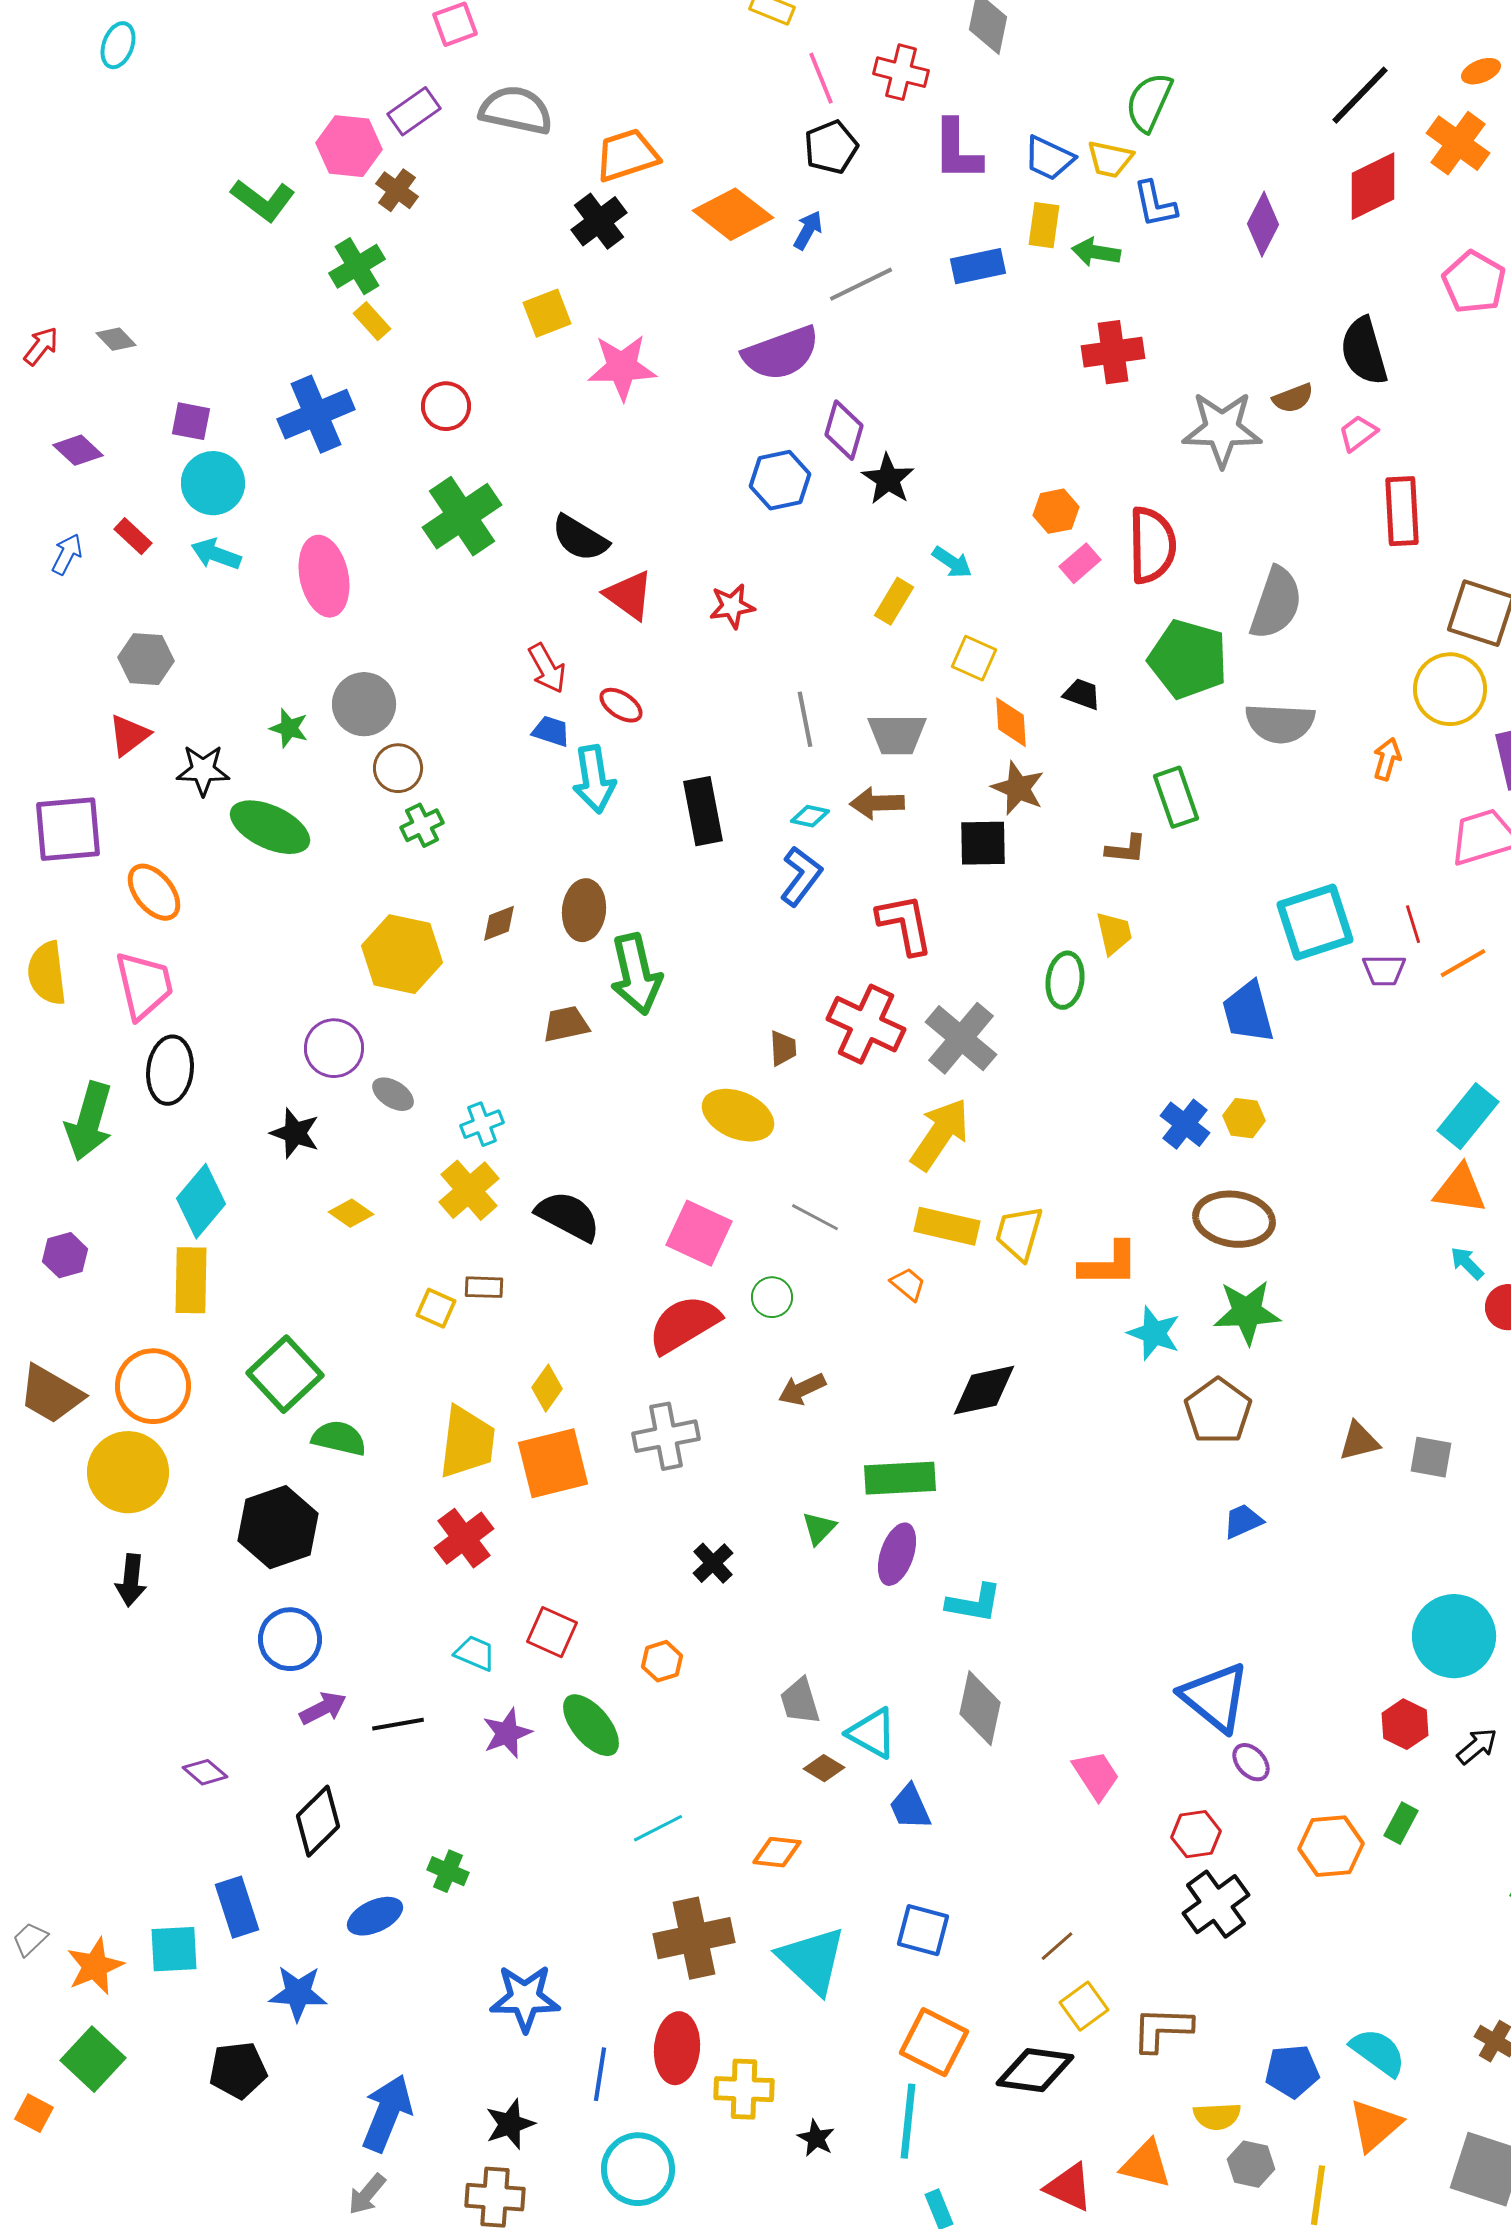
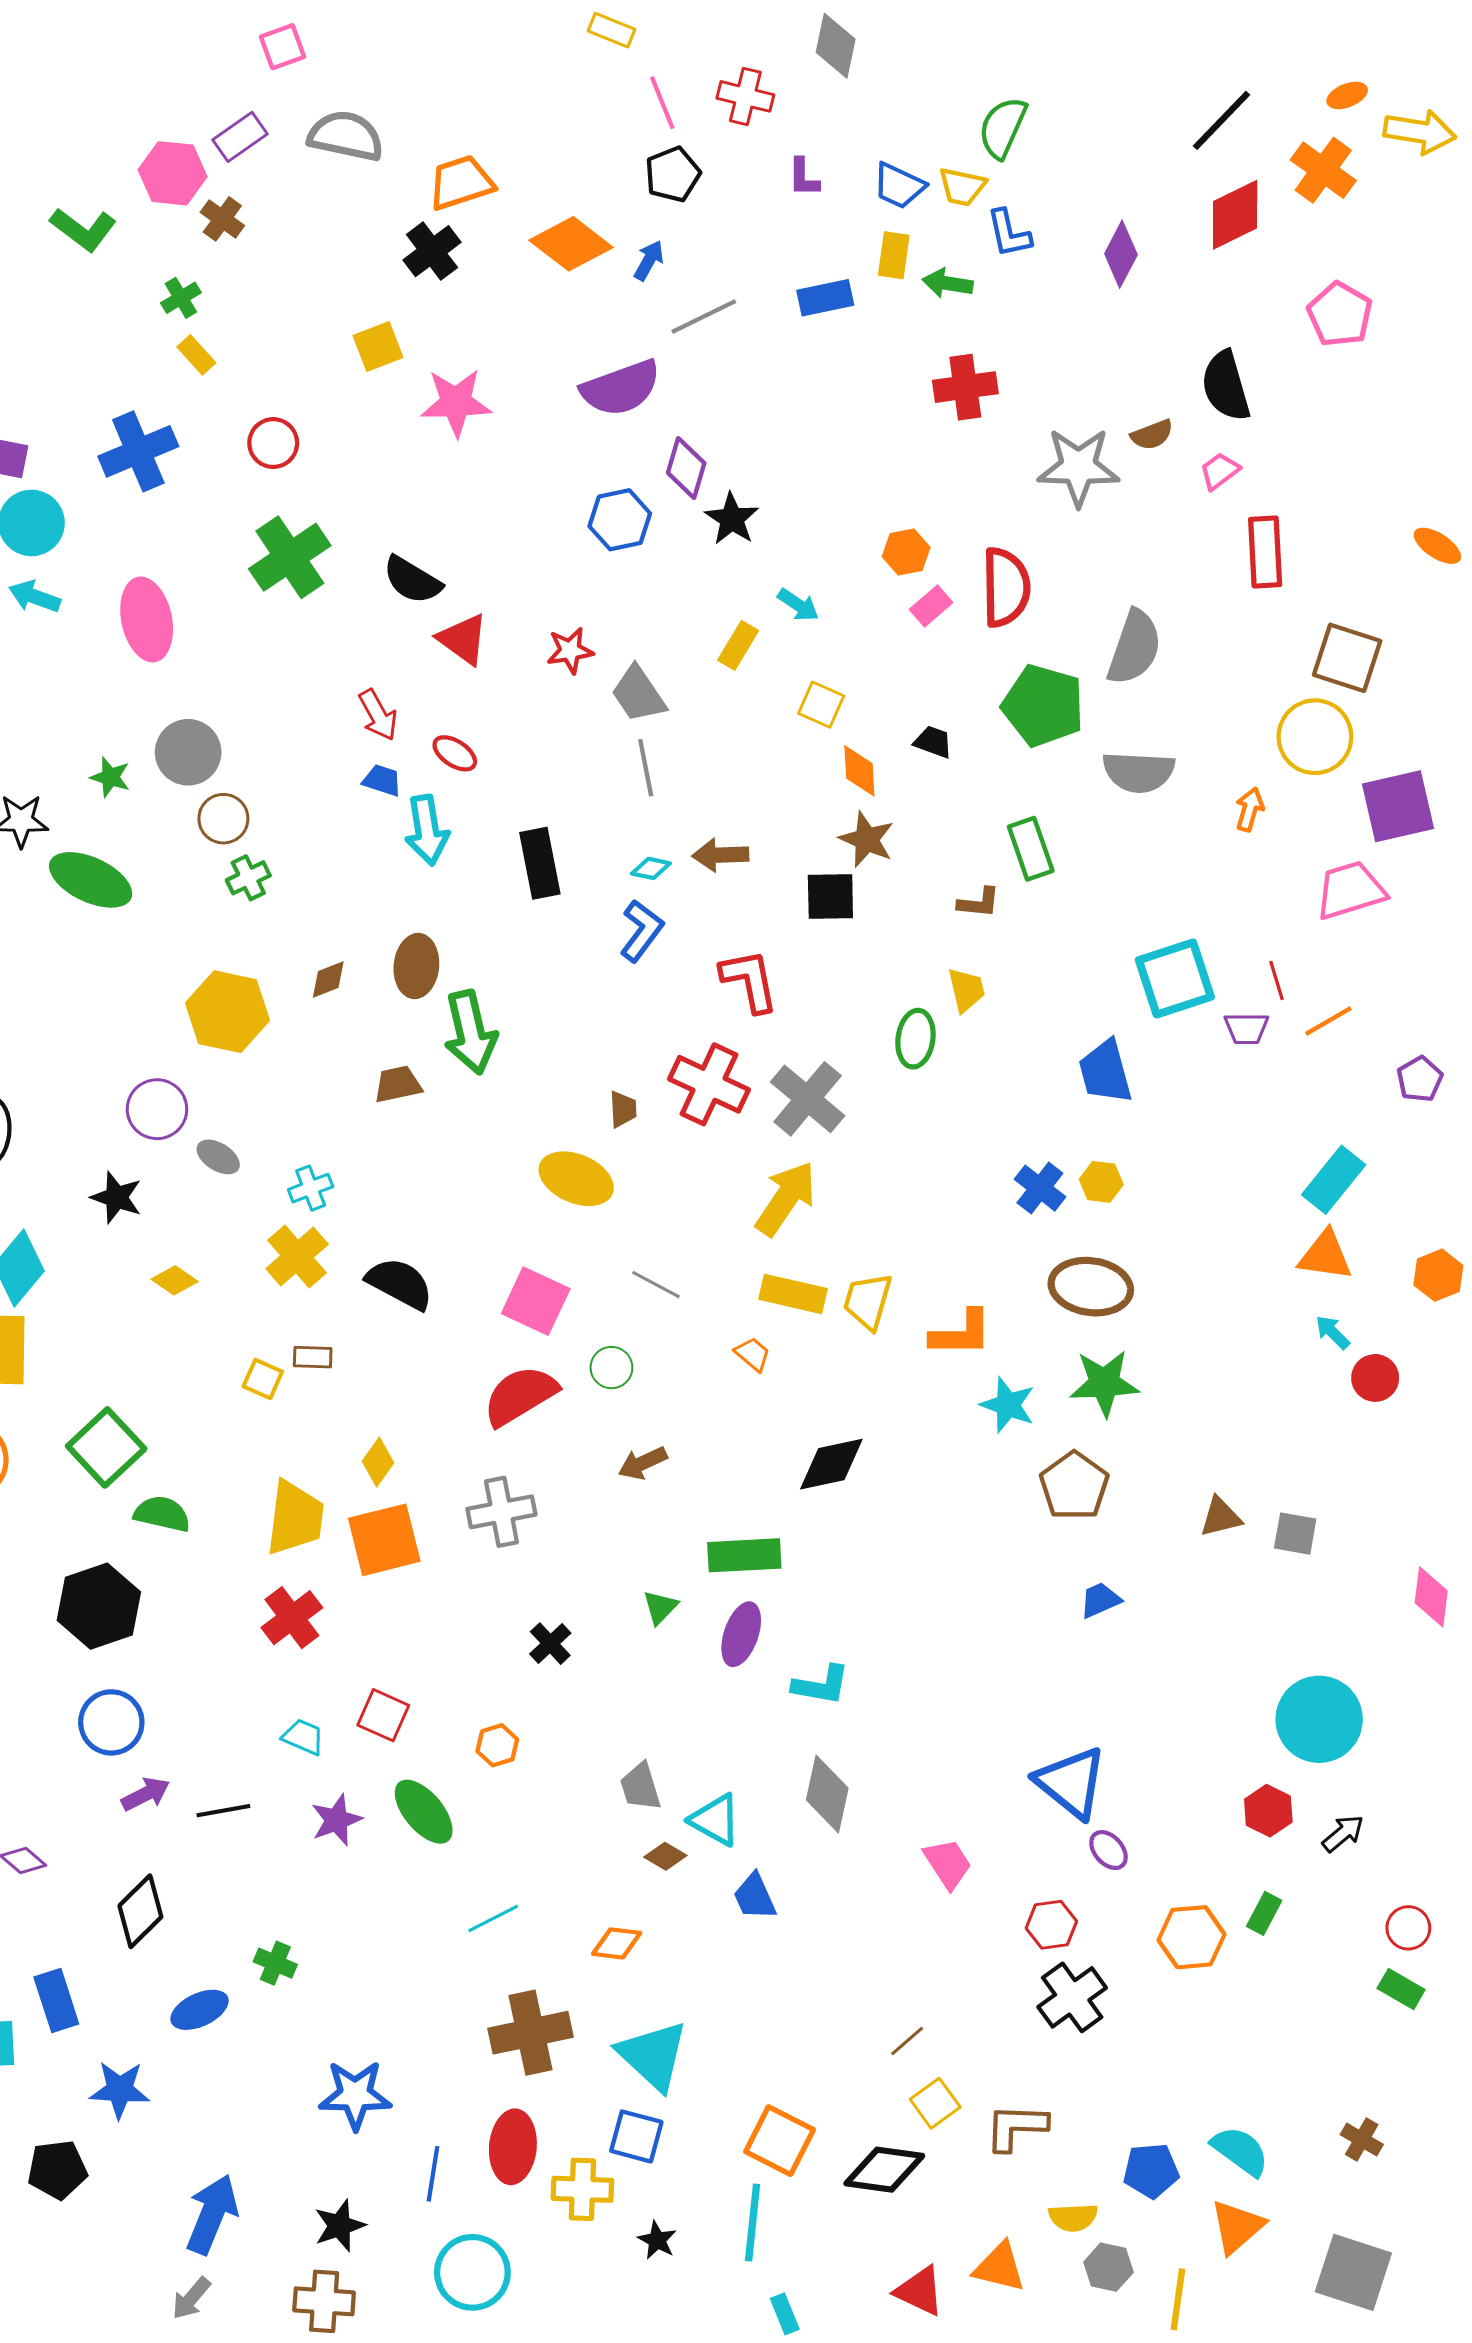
purple L-shape: (957, 150) -> (803, 177), size x0.6
green cross: (357, 266) -> (181, 298), size x0.7
gray trapezoid: (897, 734) -> (638, 694), moved, turned 56
blue square: (923, 1930) -> (636, 2136), moved

